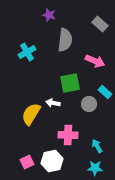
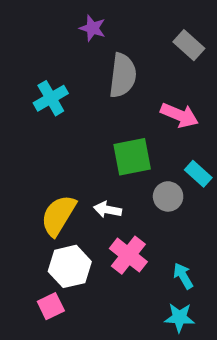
white arrow: (53, 103) -> (108, 210), moved
pink cross: (68, 135) -> (128, 255), turned 36
white hexagon: (52, 161) -> (70, 266), moved

